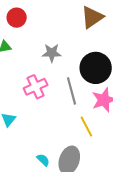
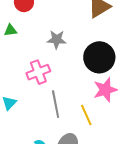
gray line: (71, 91) -> (56, 104), moved

